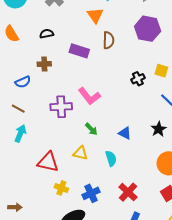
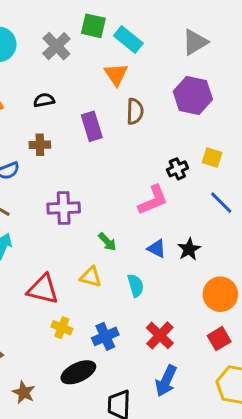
purple rectangle: (79, 51) -> (92, 126), turned 54
pink L-shape: (89, 96) -> (153, 200), moved, turned -75
black star: (159, 129) -> (189, 249), moved

